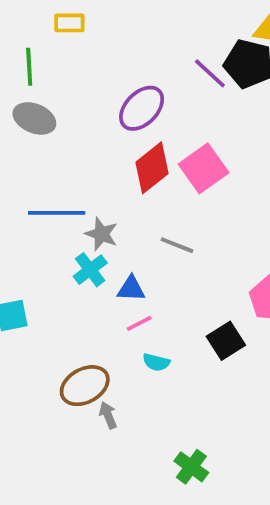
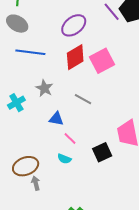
blue line: (57, 213) -> (30, 52), moved
cyan cross: (90, 270) -> (16, 103), moved
pink line: (139, 323) -> (70, 138), moved, turned 64

